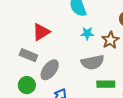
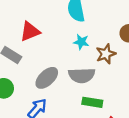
gray ellipse: (50, 70) -> (47, 78), moved

